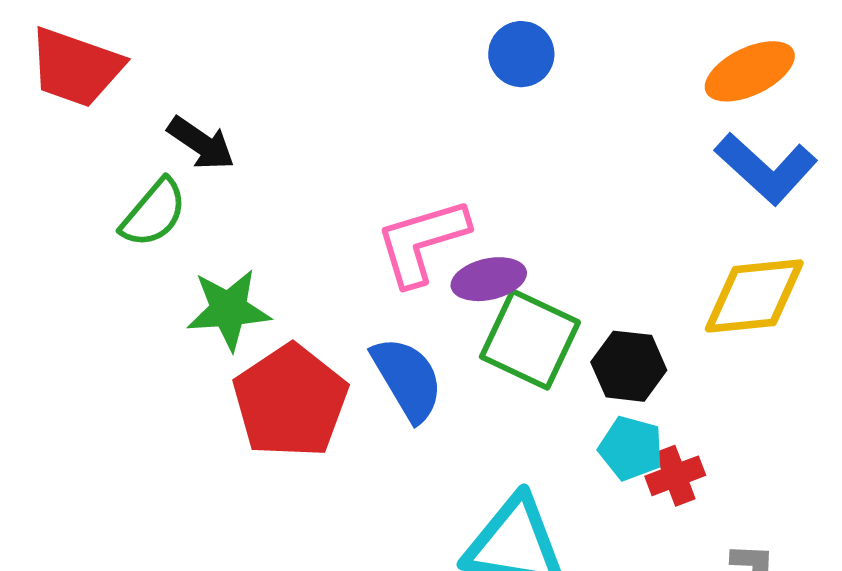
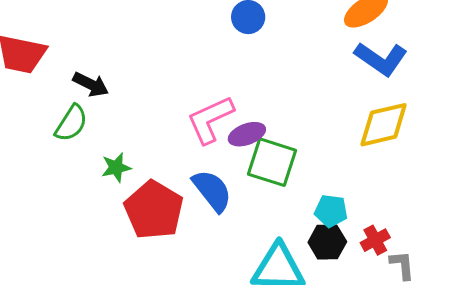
green star: (229, 310) -> (116, 167), size x0.7
black hexagon: (629, 366) -> (327, 242), moved
red cross: (675, 476) -> (375, 240), moved

